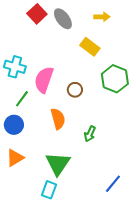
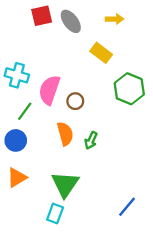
red square: (37, 14) -> (42, 16), turned 30
brown circle: (75, 90) -> (75, 101), moved
green arrow: (90, 134) -> (91, 140), moved

